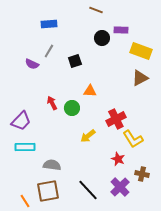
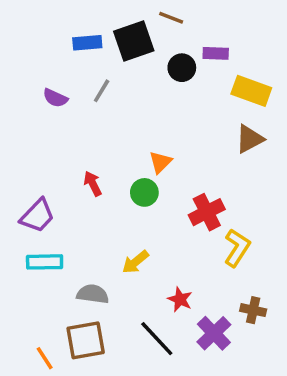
gray line: (49, 51) -> (102, 91), moved
black square: (75, 61) -> (134, 41), moved, size x1.6
purple semicircle: (32, 64) -> (55, 98), moved
orange triangle: (90, 91) -> (160, 162), turned -48
green circle: (72, 108) -> (144, 192), moved
yellow arrow: (88, 136) -> (135, 262), moved
yellow L-shape: (133, 139) -> (237, 248), turned -115
red star: (118, 159) -> (180, 299), moved

